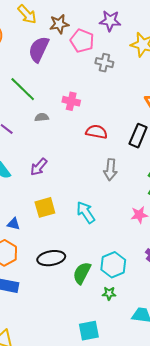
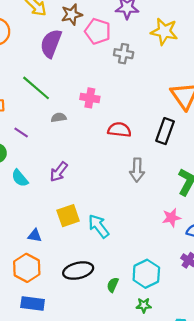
cyan arrow: (86, 212) -> (99, 226), moved
green semicircle: (82, 273) -> (113, 285), size x0.6

